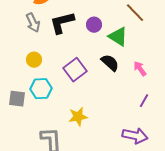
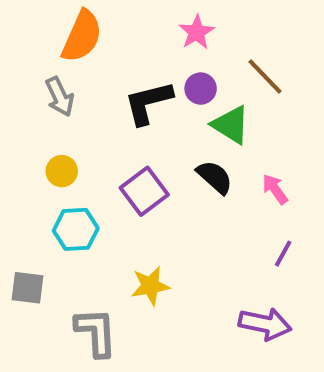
black L-shape: (62, 23) -> (148, 103), moved
purple circle: (94, 25) -> (201, 89), moved
gray square: (17, 99) -> (27, 288), moved

